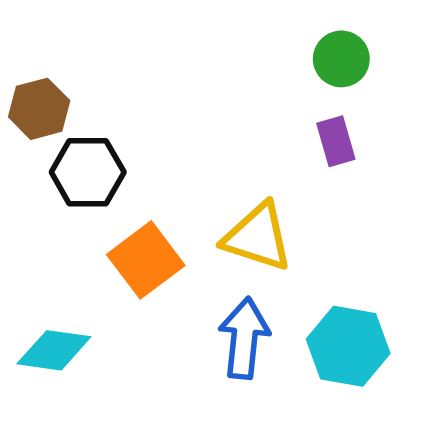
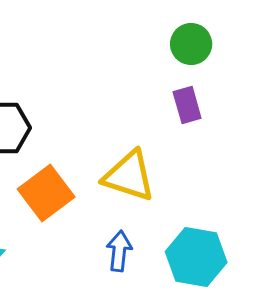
blue arrow: (244, 338) -> (119, 251), size x0.7

